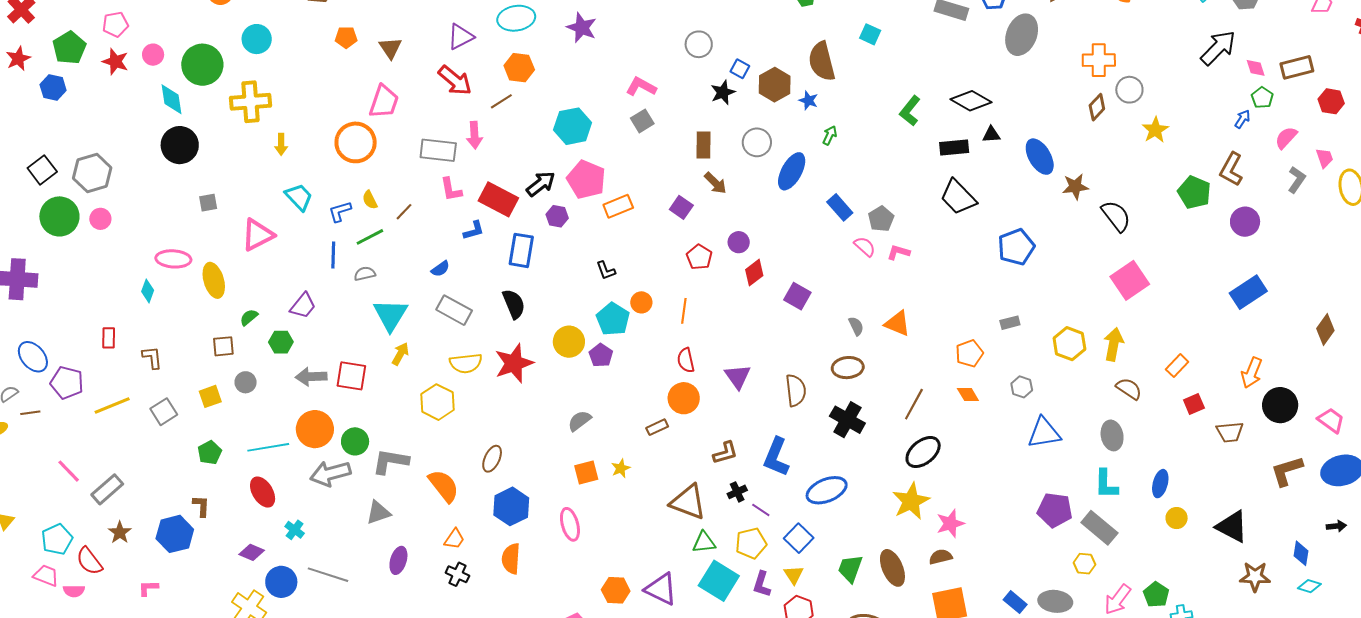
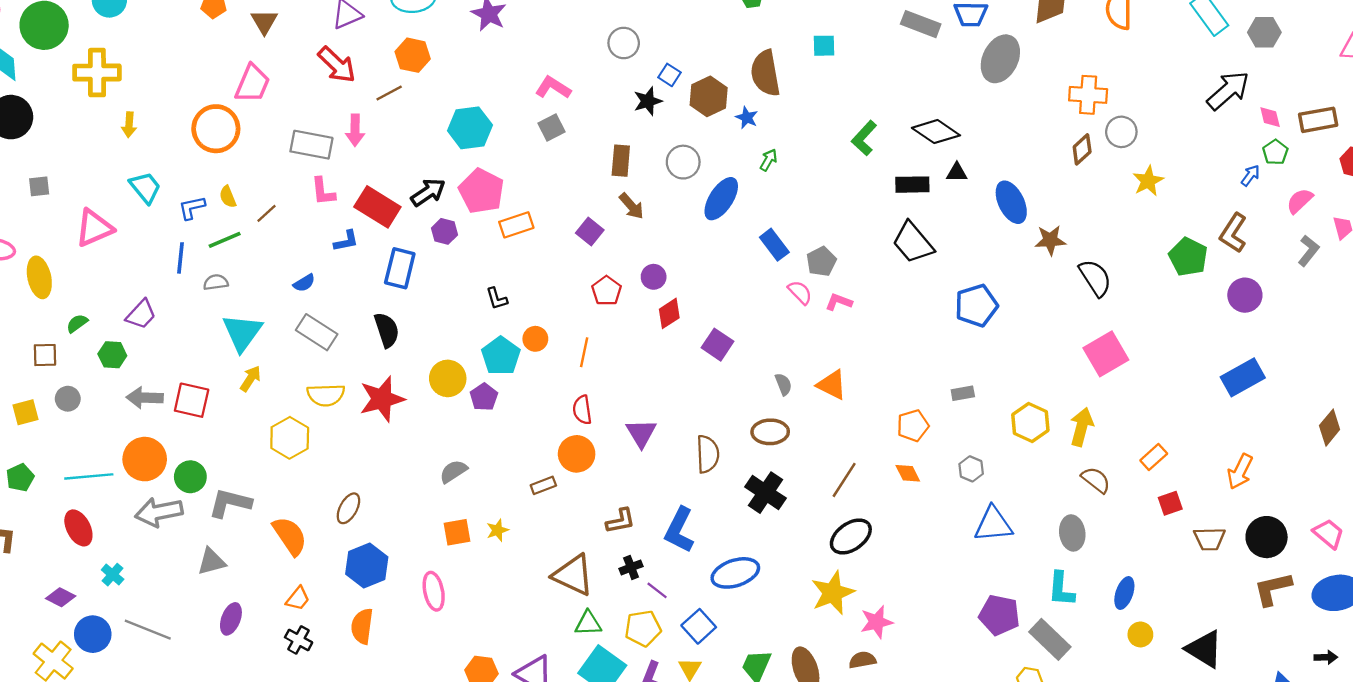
cyan square: (870, 34) -> (824, 46), turned -30
black circle: (1280, 405) -> (1267, 537), moved

